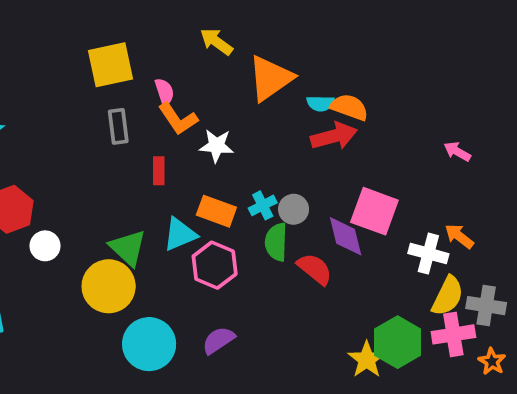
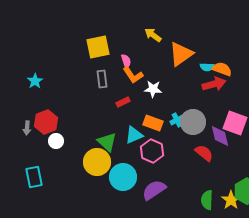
red rectangle: (159, 171) -> (123, 102), turned 64
gray circle: (294, 209) -> (193, 122), size x1.6
green semicircle: (276, 242) -> (207, 200), moved
white circle: (45, 246) -> (56, 141), moved
purple semicircle: (218, 340) -> (154, 190), size x1.4
cyan circle: (149, 344) -> (123, 177), moved

